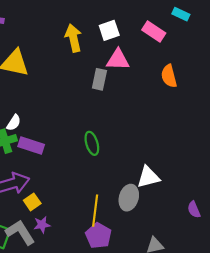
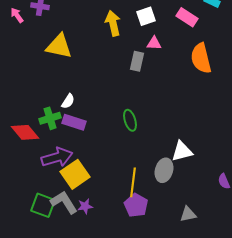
pink triangle: (118, 60) -> (154, 43), size x0.7
orange semicircle: (169, 76) -> (201, 58), size x1.4
white semicircle: (14, 123) -> (68, 101), moved
yellow square: (32, 202) -> (75, 174), size x1.8
purple star: (42, 225) -> (85, 206), moved

